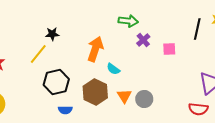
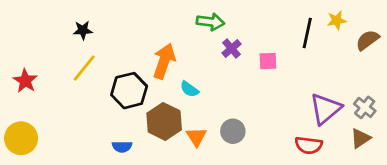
black star: (52, 34) -> (83, 30), moved
black hexagon: (56, 82) -> (129, 91), moved
orange triangle: (124, 96) -> (196, 137), moved

